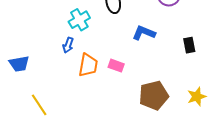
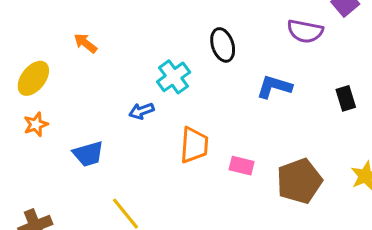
blue arrow: (68, 45) -> (141, 111), moved, turned 56
pink rectangle: (116, 66) -> (242, 166), moved

